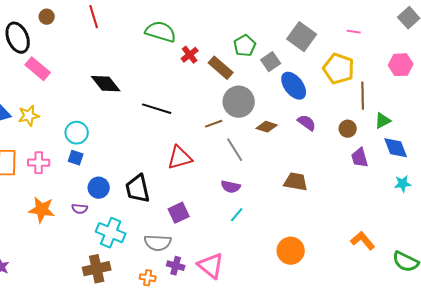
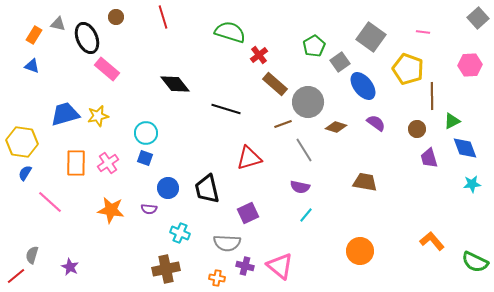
brown rectangle: (221, 68) -> (275, 84), moved
pink cross: (39, 163) -> (108, 163), turned -35
cyan cross: (111, 233) -> (180, 233), size x0.7

